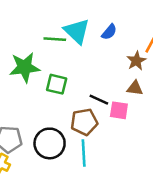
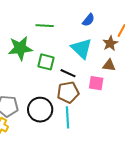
cyan triangle: (77, 31) -> (82, 48), moved
black line: (99, 100) -> (68, 73), moved

